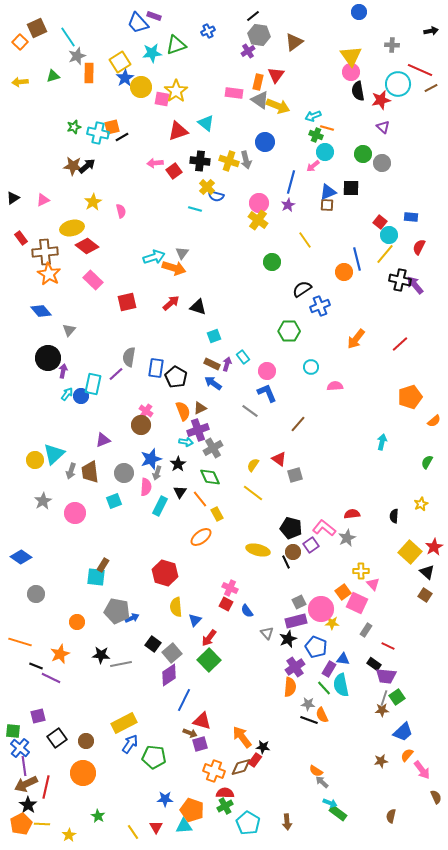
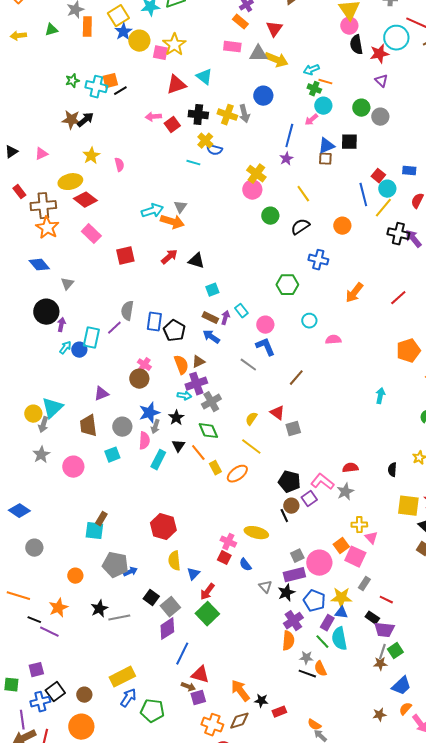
orange rectangle: (258, 82) -> (240, 22), moved, turned -63
gray triangle: (260, 100) -> (258, 54), turned -36
pink circle: (259, 203) -> (252, 190), moved
blue line: (357, 259) -> (363, 195), moved
black semicircle: (302, 289) -> (300, 227), moved
blue cross: (320, 306) -> (318, 260), turned 36
gray arrow: (71, 471) -> (43, 425), moved
orange ellipse: (201, 537) -> (237, 474), moved
yellow ellipse: (258, 550) -> (256, 533), moved
yellow square: (410, 552) -> (408, 506), turned -35
yellow star: (332, 623) -> (341, 598), moved, size x1.5
black star: (101, 655) -> (99, 609), turned -30
blue cross: (20, 748) -> (40, 702), moved, turned 36
red rectangle: (255, 760) -> (279, 712), moved, turned 32

